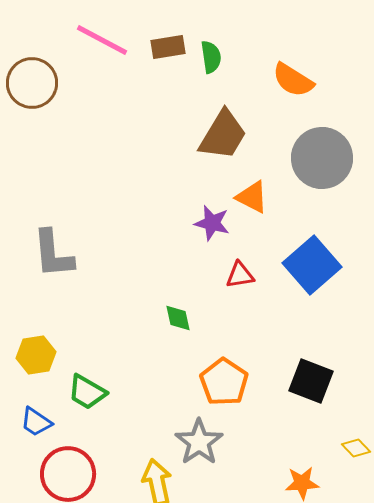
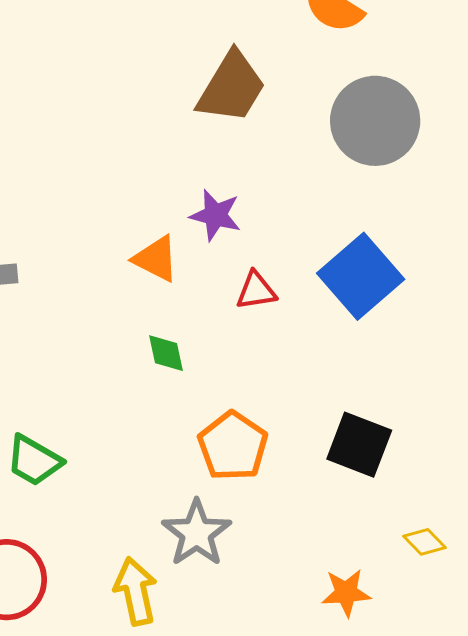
orange triangle: (252, 197) -> (156, 259), moved

